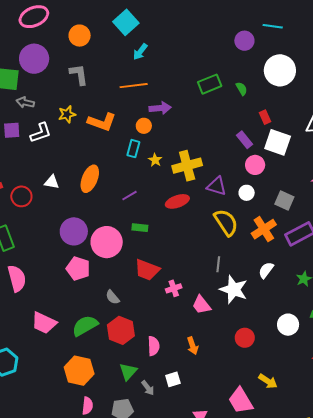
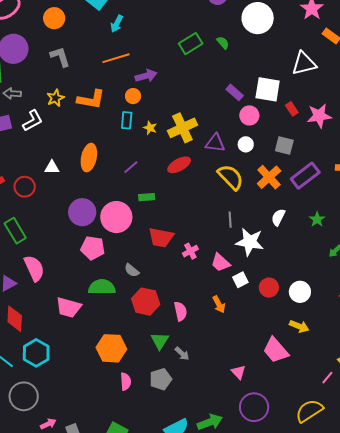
red rectangle: (265, 117) -> (292, 109), moved
white circle: (288, 325) -> (300, 292), moved
green semicircle: (85, 326) -> (102, 287), moved, turned 40
white square: (173, 379) -> (240, 280), moved

